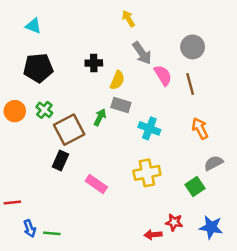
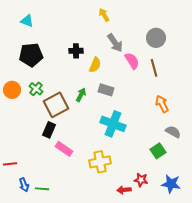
gray rectangle: (121, 105) -> (106, 90), moved
cyan cross: (149, 128) -> (113, 124), moved, size x1.4
gray semicircle: (214, 163) -> (173, 132), turned 56
yellow cross: (147, 173) -> (100, 162), moved
pink rectangle: (96, 184) -> (64, 149), moved

